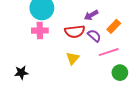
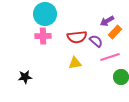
purple arrow: (91, 15) -> (107, 21), moved
yellow triangle: (73, 58) -> (75, 63), turned 40

